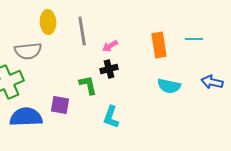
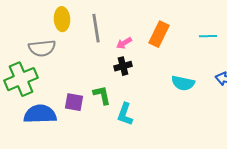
orange rectangle: (159, 45) -> (159, 34), moved, turned 35
green L-shape: (88, 85) -> (102, 95), moved

